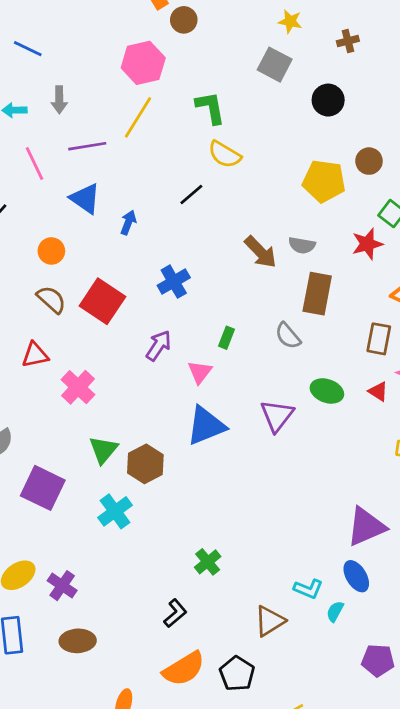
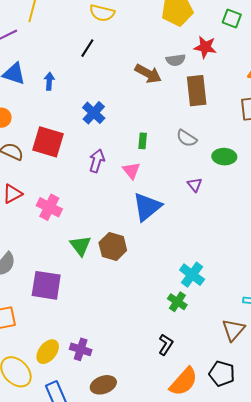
red star: (367, 244) -> (205, 47), moved, turned -30
gray semicircle: (288, 336) -> (187, 138), moved
purple triangle: (277, 416) -> (195, 185), size x0.6
cyan cross: (115, 511) -> (192, 275), moved

